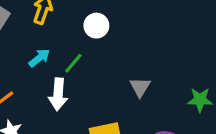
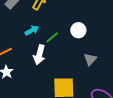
white circle: (96, 26) -> (78, 30), moved

